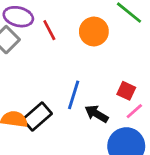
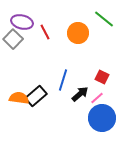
pink line: (134, 111) -> (97, 98), moved
black arrow: (97, 114) -> (80, 94), turned 108

